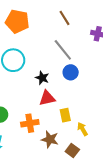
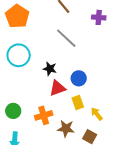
orange pentagon: (17, 21) -> (17, 16), turned 30
blue circle: (71, 72) -> (79, 78), moved

